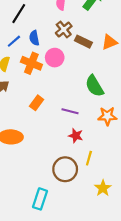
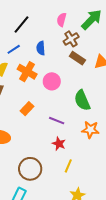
brown cross: (64, 30) -> (71, 39), moved
blue semicircle: (34, 38) -> (41, 48), moved
pink circle: (55, 58) -> (52, 81), moved
brown circle: (65, 169) -> (30, 169), moved

